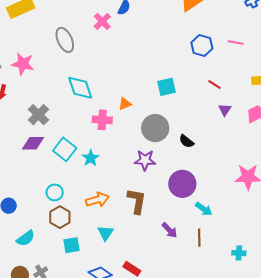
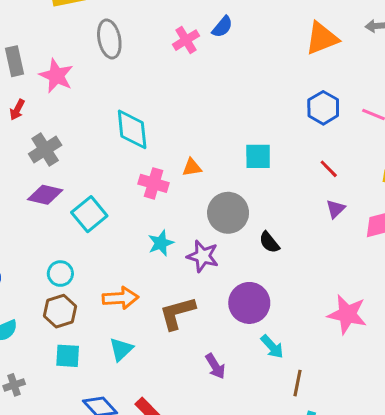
gray ellipse: (65, 40) -> (109, 39), moved
gray cross: (38, 115) -> (45, 150), moved
cyan star: (91, 158) -> (161, 243), moved
brown L-shape: (137, 201) -> (177, 313), turned -128
brown line: (199, 238) -> (297, 383), moved

